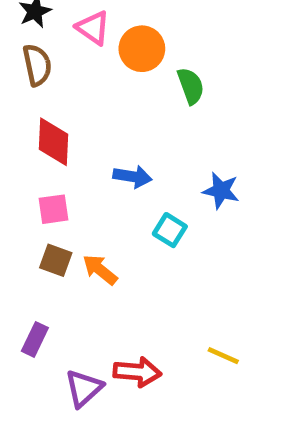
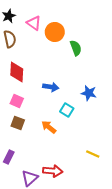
pink square: (53, 209) -> (17, 101), turned 32
orange arrow: (100, 270) -> (49, 127), moved
yellow line: (223, 356) -> (93, 154), moved

